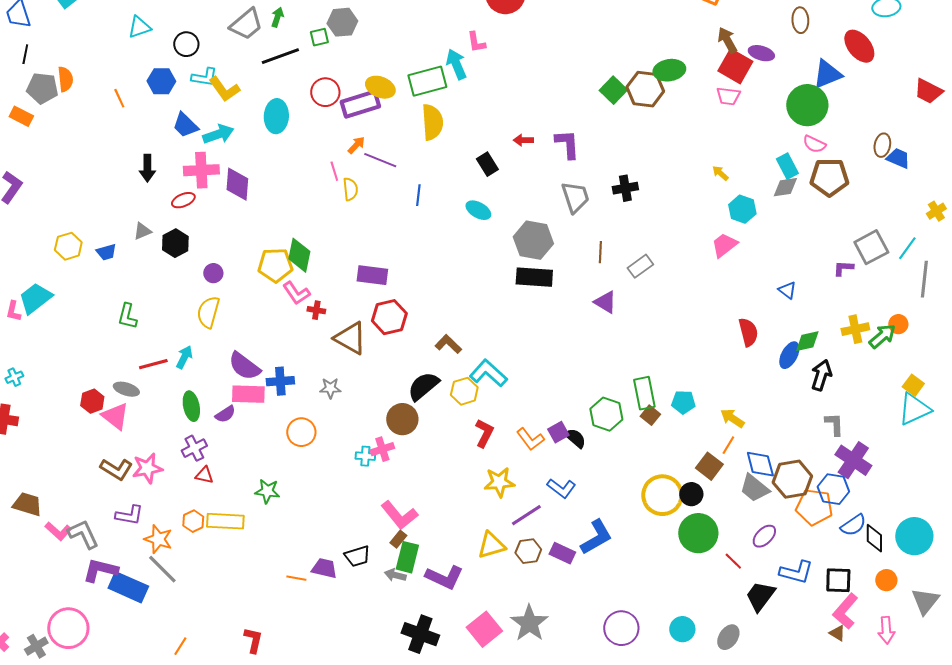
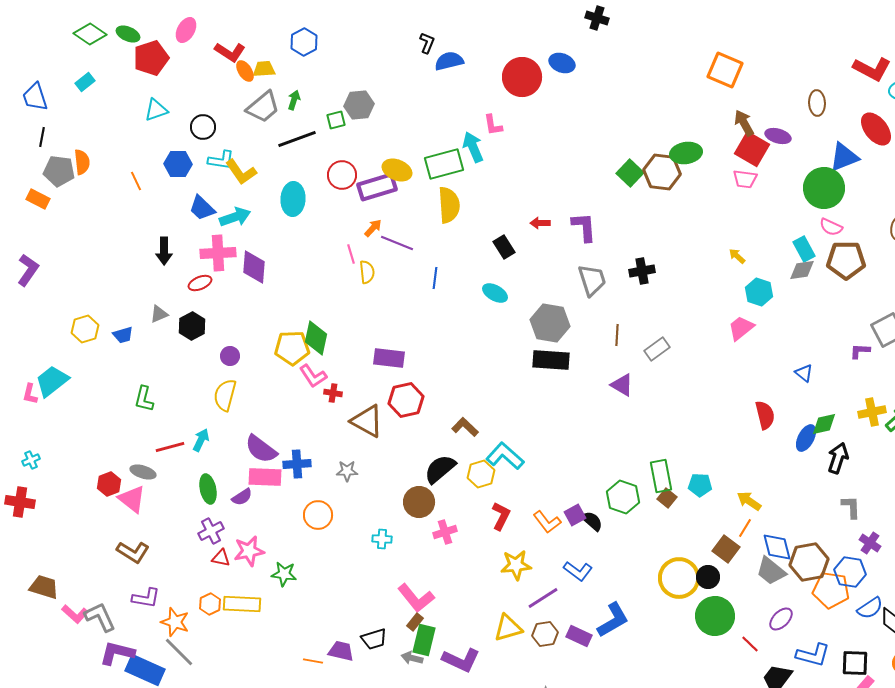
pink cross: (382, 449) -> (445, 532), moved
purple cross: (853, 460) -> (870, 543), size x0.6
pink star: (147, 468) -> (249, 551), moved

